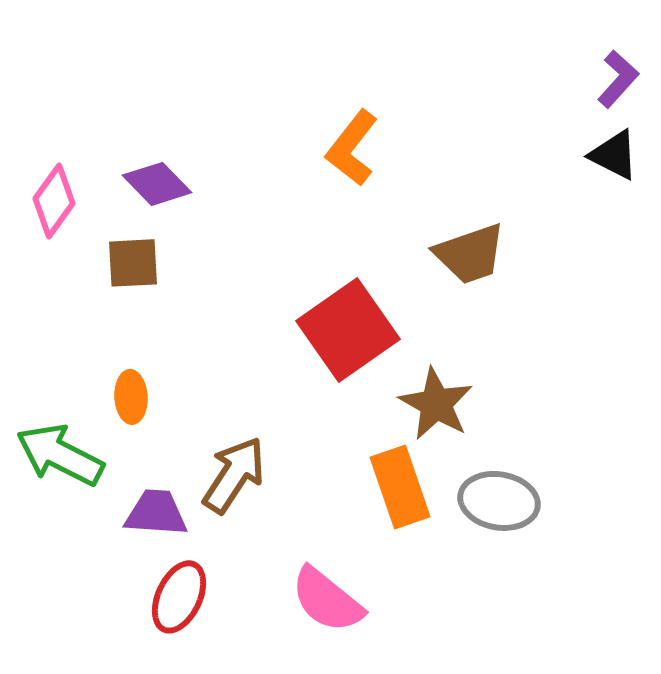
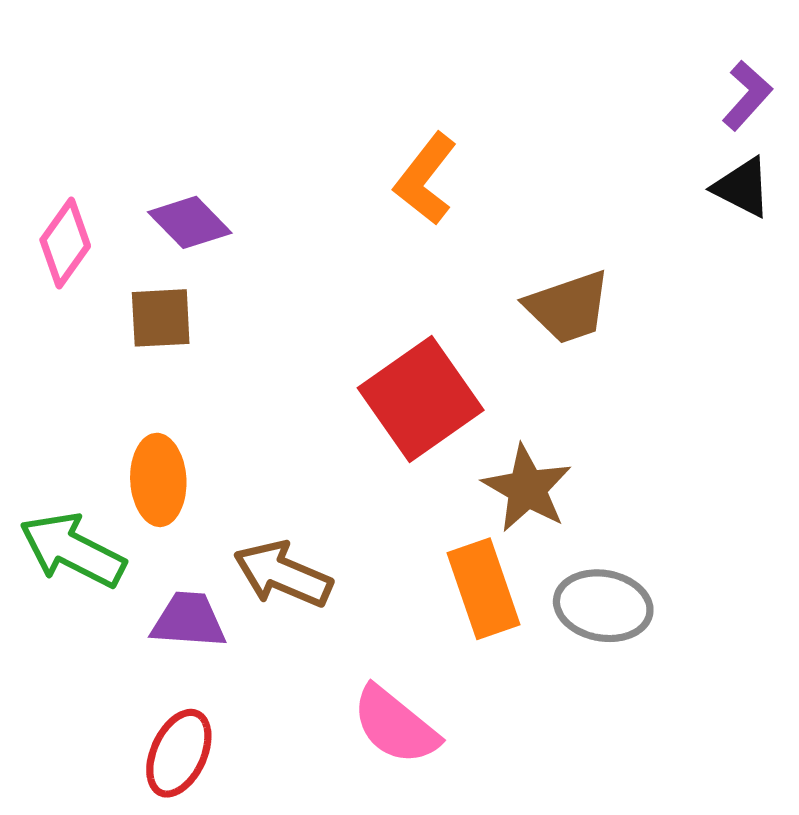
orange ellipse: (131, 397) -> (158, 480), size x1.4
brown arrow: (234, 475) -> (283, 574), turned -100
red ellipse: (179, 597) -> (179, 753), moved

